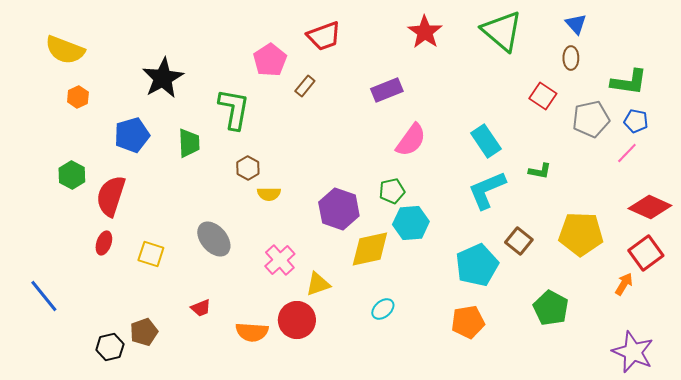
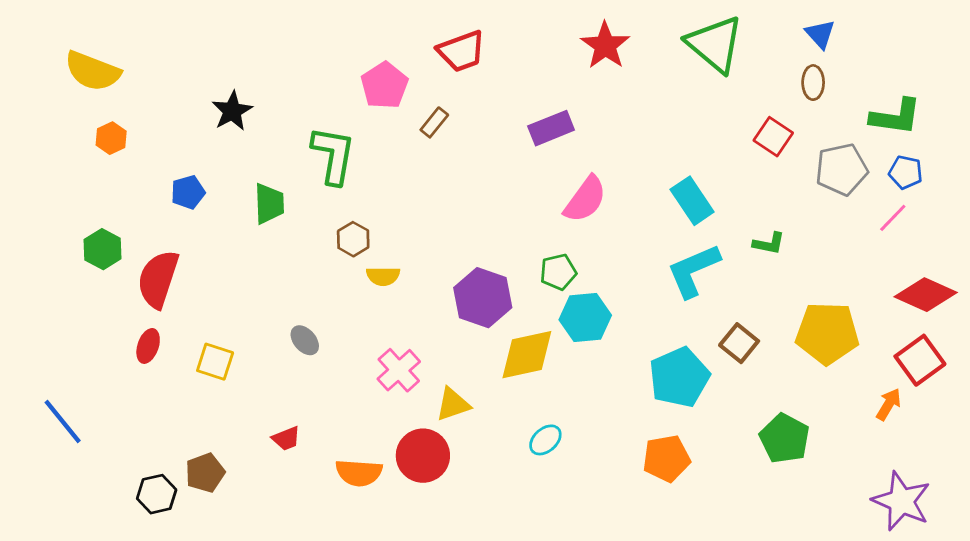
black star: (163, 78) -> (232, 111), size x0.7
blue pentagon: (132, 135) -> (188, 192), size x0.7
gray ellipse: (214, 239) -> (305, 340), size x0.6

